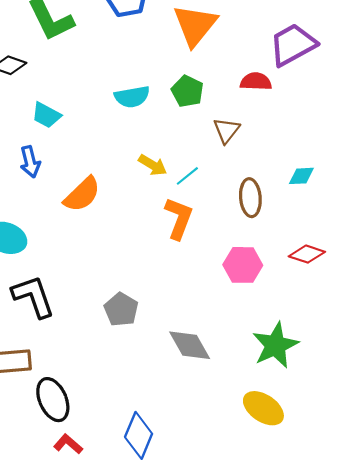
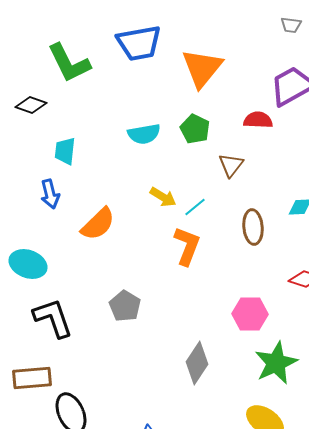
cyan trapezoid: (46, 115) -> (65, 151), turned 68
pink hexagon: (243, 265) -> (250, 314), moved
gray pentagon: (121, 309) -> (125, 306), moved
gray diamond: (190, 345) -> (197, 363), turned 63

